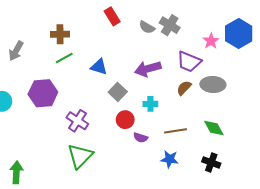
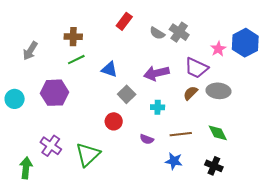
red rectangle: (112, 16) -> (124, 21), turned 66
red circle: (125, 120) -> (114, 121), moved
purple cross: (77, 121) -> (51, 146), moved

